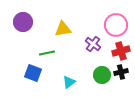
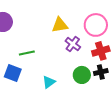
yellow triangle: (63, 29) -> (60, 25), moved

